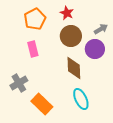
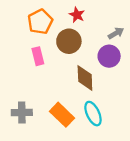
brown circle: (71, 36) -> (69, 41), moved
gray cross: (19, 83) -> (22, 112), moved, turned 30
orange rectangle: (42, 104) -> (62, 115), moved

